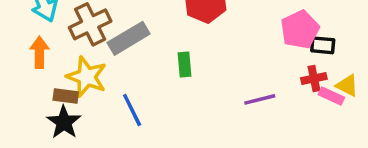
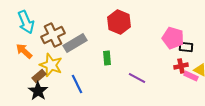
pink pentagon: (300, 30) -> (173, 38), turned -30
orange arrow: (39, 52) -> (24, 51), turned -48
brown rectangle: (66, 96) -> (39, 76), turned -48
purple line: (260, 99) -> (137, 78), moved, turned 42

